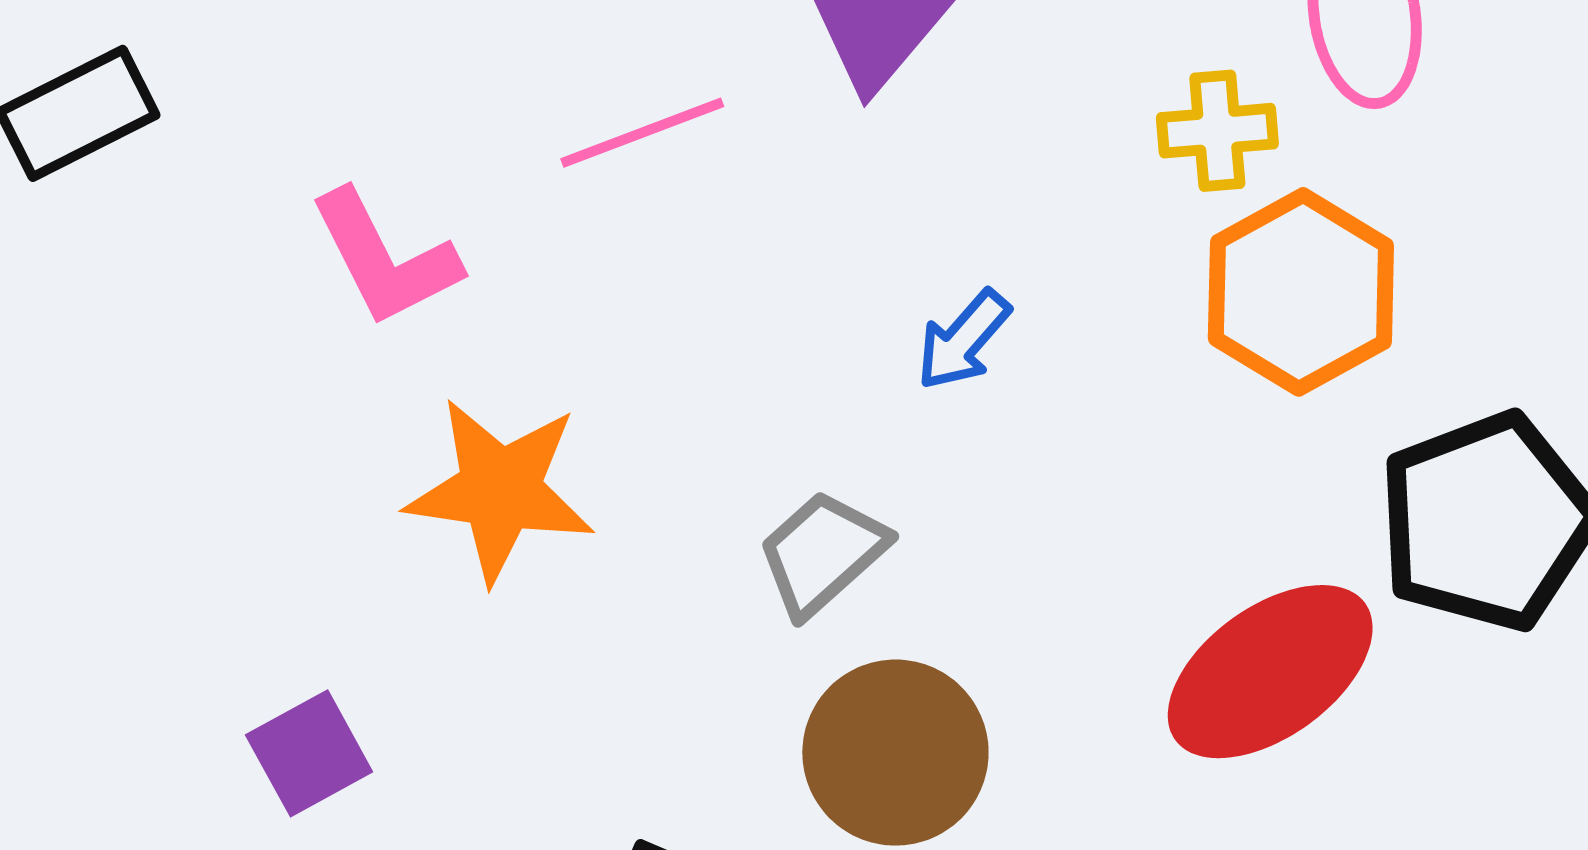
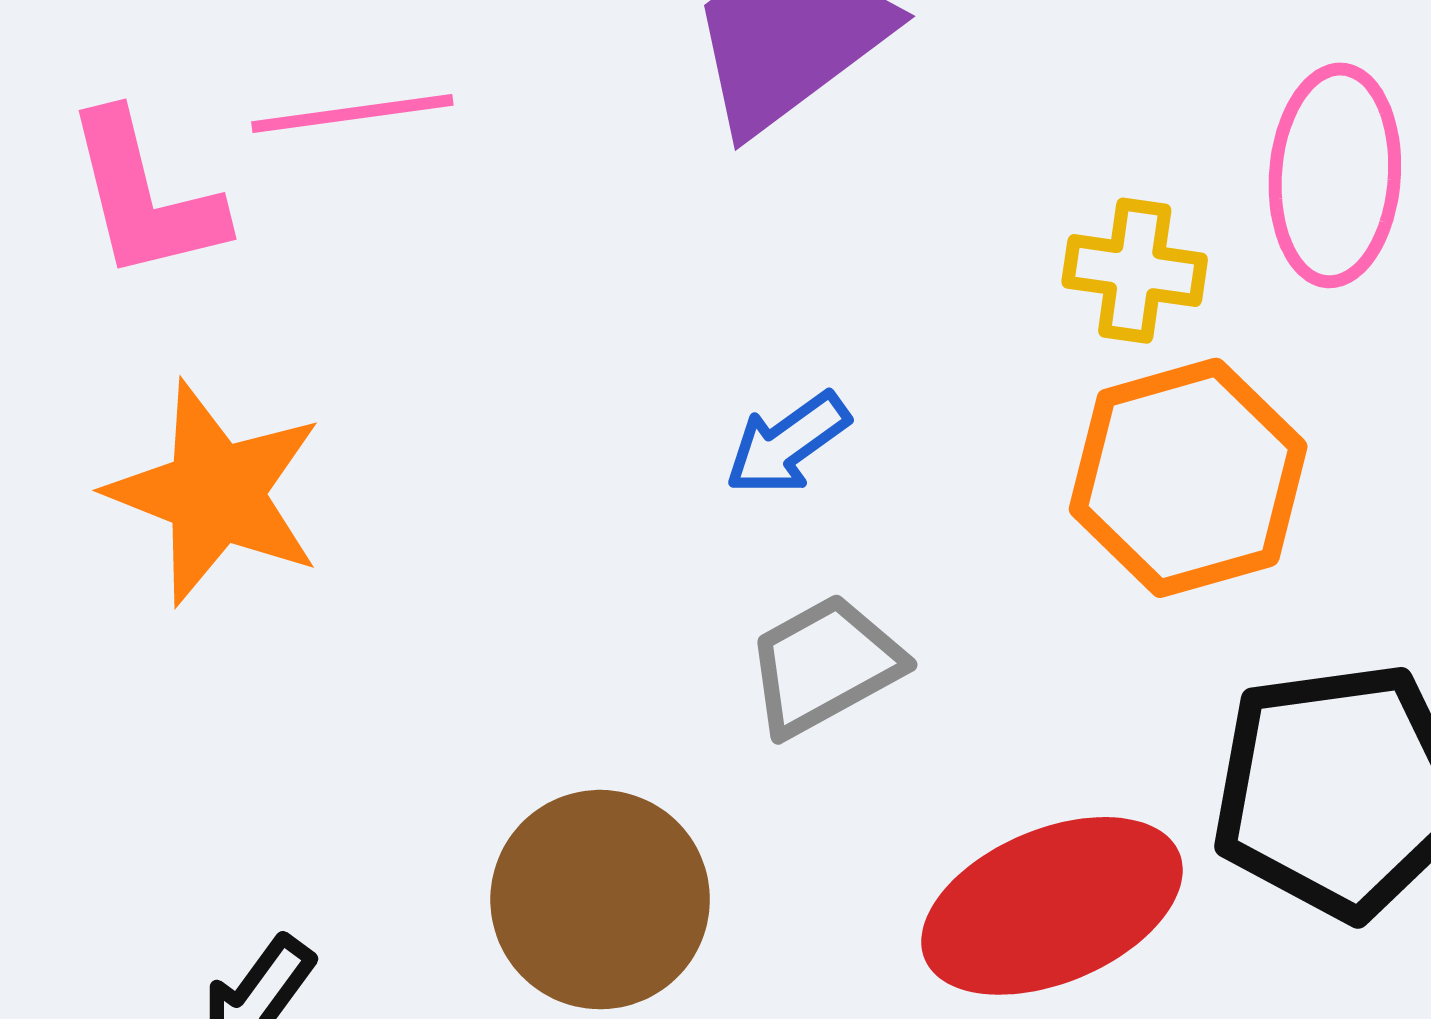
pink line: (642, 133) -> (352, 113), moved
gray trapezoid: (822, 553) -> (825, 665), moved

